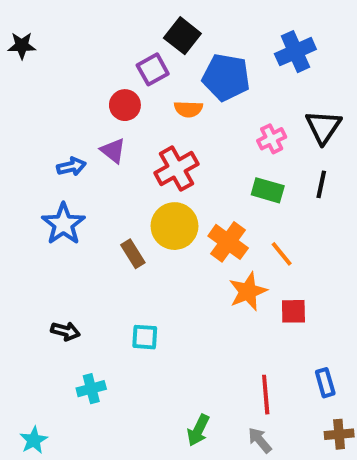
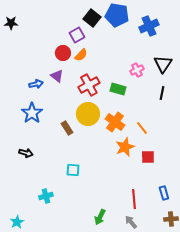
blue pentagon: (226, 77) -> (117, 15), moved
orange semicircle: (188, 109) -> (81, 55), moved, turned -48
green rectangle: (268, 190) -> (118, 89), moved
black arrow: (65, 331) -> (26, 153), moved

